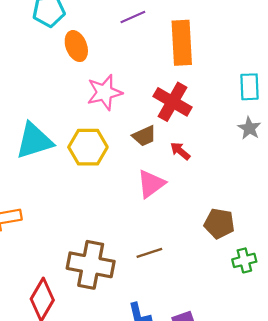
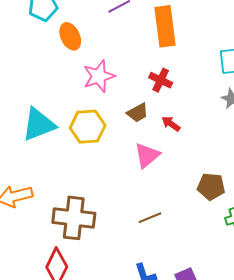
red cross: (172, 102) -> (161, 80), size x0.7
brown cross: (91, 265) -> (74, 218), moved

